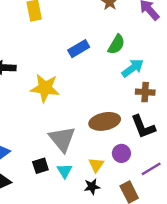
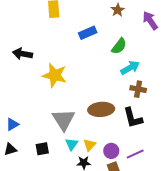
blue rectangle: (79, 49) -> (88, 33), moved
purple circle: (121, 153) -> (111, 151), moved
black square: (40, 166) -> (42, 149), moved
cyan triangle: (65, 171) -> (72, 144), moved

